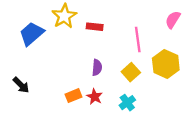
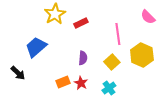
pink semicircle: (173, 20) -> (148, 17), turned -77
red rectangle: (95, 27) -> (81, 23), turned -32
blue trapezoid: (32, 34) -> (36, 47), moved

